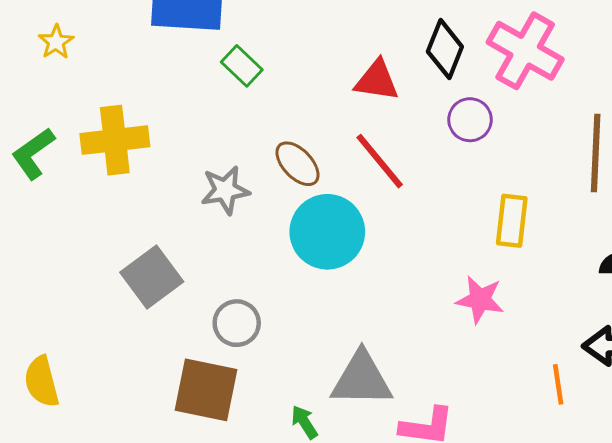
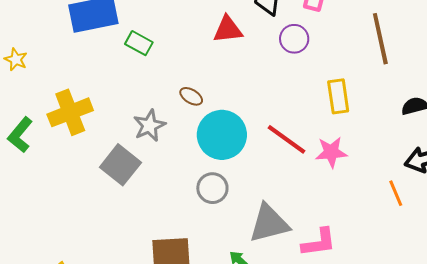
red line: (380, 161) -> (286, 139), moved
brown ellipse: (297, 164) -> (191, 96), size x0.7
gray square: (152, 277) -> (120, 165), moved
gray circle: (237, 323) -> (212, 188), moved

